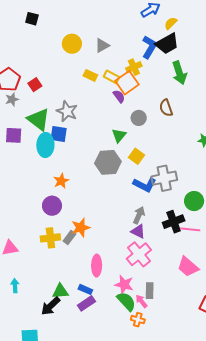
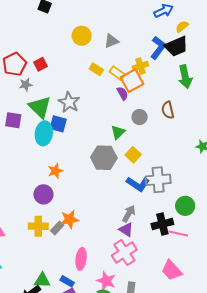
red square: (35, 85) -> (40, 64), moved
gray star: (12, 99) -> (26, 85), moved

